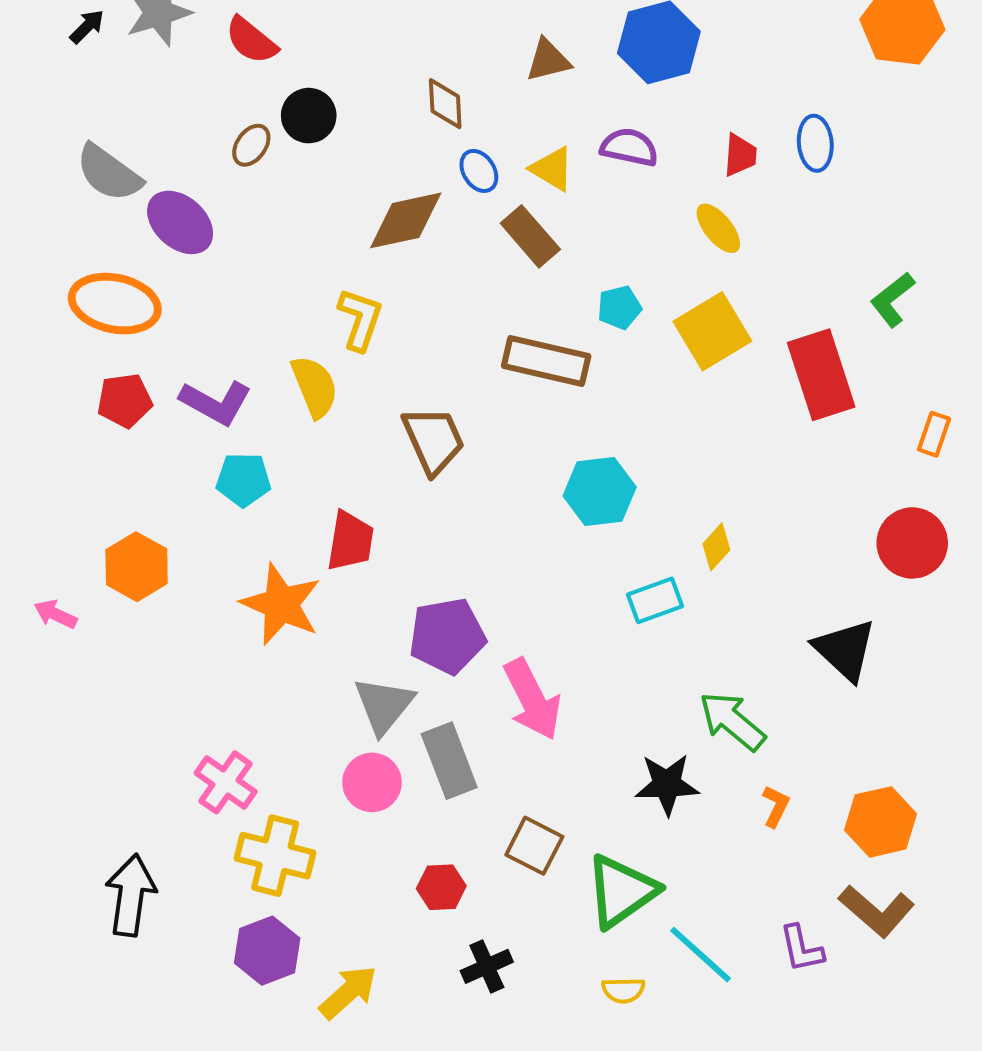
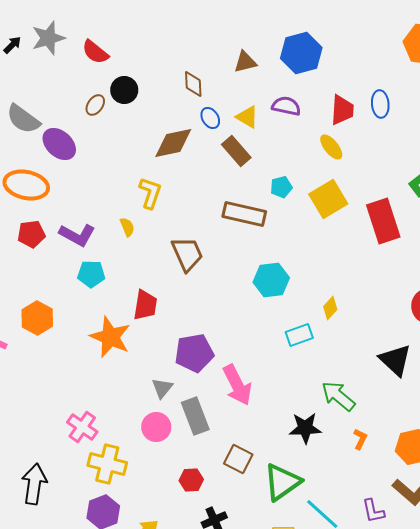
red trapezoid: (740, 155) -> (342, 110), size x1.4
yellow semicircle: (315, 387) -> (127, 227), size x0.6
gray triangle: (384, 705) -> (162, 388), size x0.7

